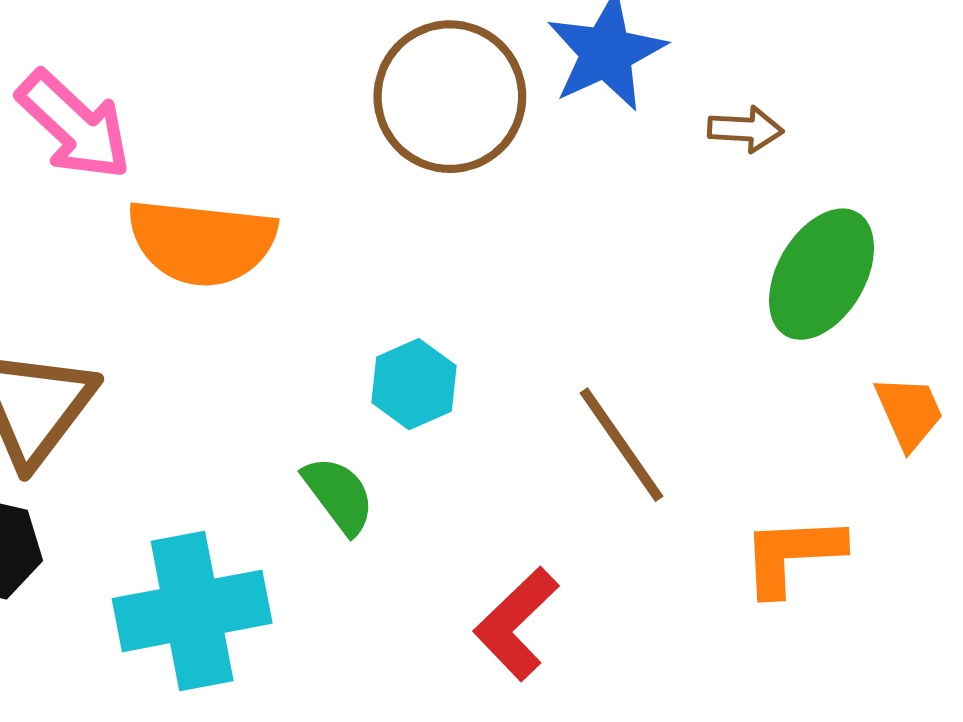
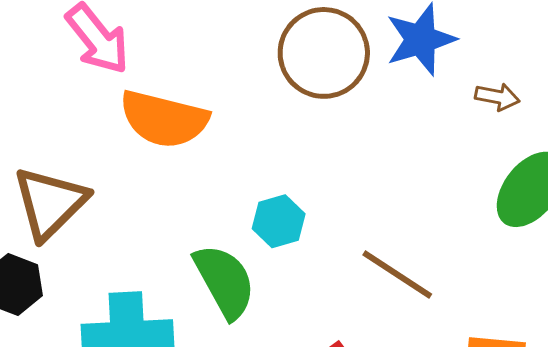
brown line: (621, 445) -> (397, 274), turned -30
green semicircle: (339, 495) -> (225, 281), size x1.5

